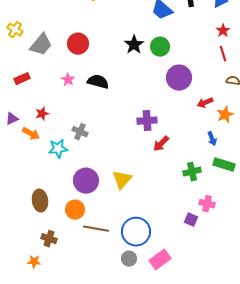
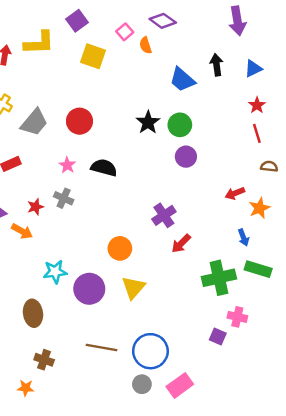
purple circle: (179, 78) -> (186, 157), moved, size x0.7
purple cross: (147, 121) -> (164, 215), turned -30
gray cross: (80, 132) -> (64, 198), moved
cyan star: (58, 149) -> (55, 272), moved
green cross: (192, 172) -> (219, 278), size x1.5
orange circle: (75, 210) -> (120, 248), moved

